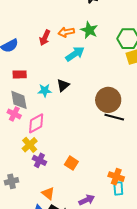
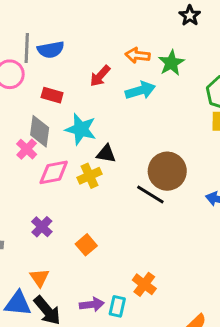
red arrow: (45, 38) -> (100, 76), moved
black triangle: (63, 85) -> (106, 154), moved, turned 32
cyan star: (45, 90) -> (81, 129), size x1.5
black line: (114, 117) -> (150, 195), moved
yellow cross: (30, 145) -> (90, 176), moved
cyan rectangle: (118, 188) -> (117, 306), moved

